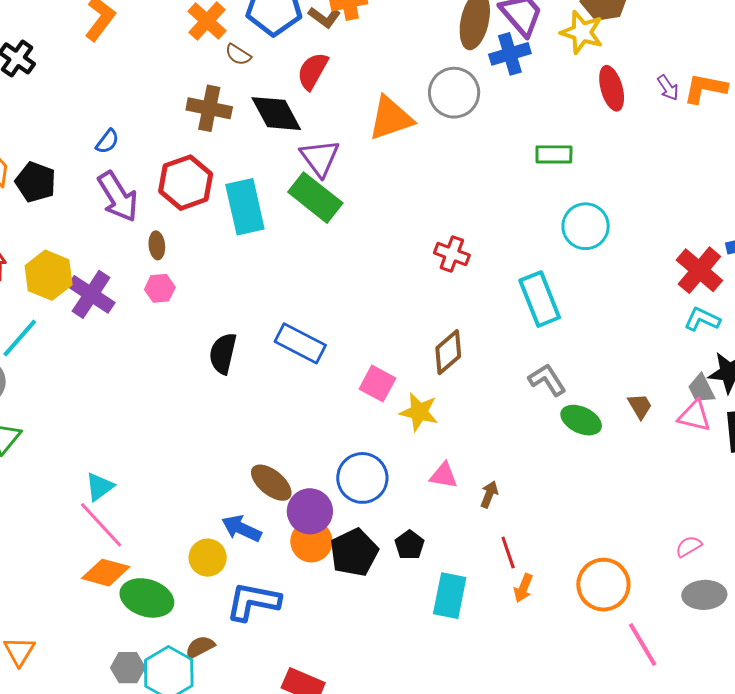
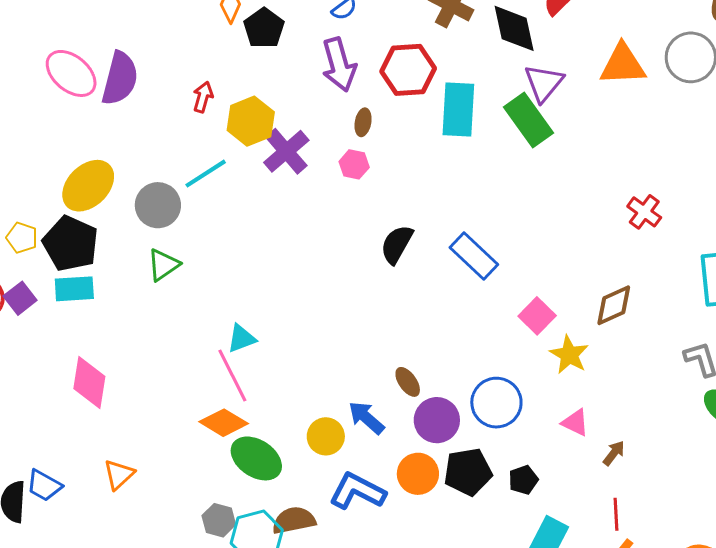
brown ellipse: (271, 483) -> (408, 382), size x0.7
orange circle: (311, 541) -> (418, 474), moved
brown semicircle: (200, 647) -> (294, 520), size x1.4

